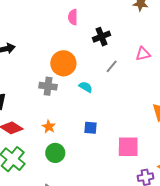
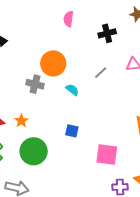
black cross: (102, 37) -> (107, 33), moved
orange star: (49, 127) -> (21, 121), moved
green circle: (55, 153) -> (34, 151), size x1.4

